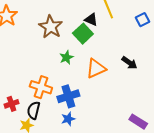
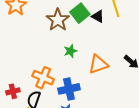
green square: (83, 34) -> (80, 13), moved

